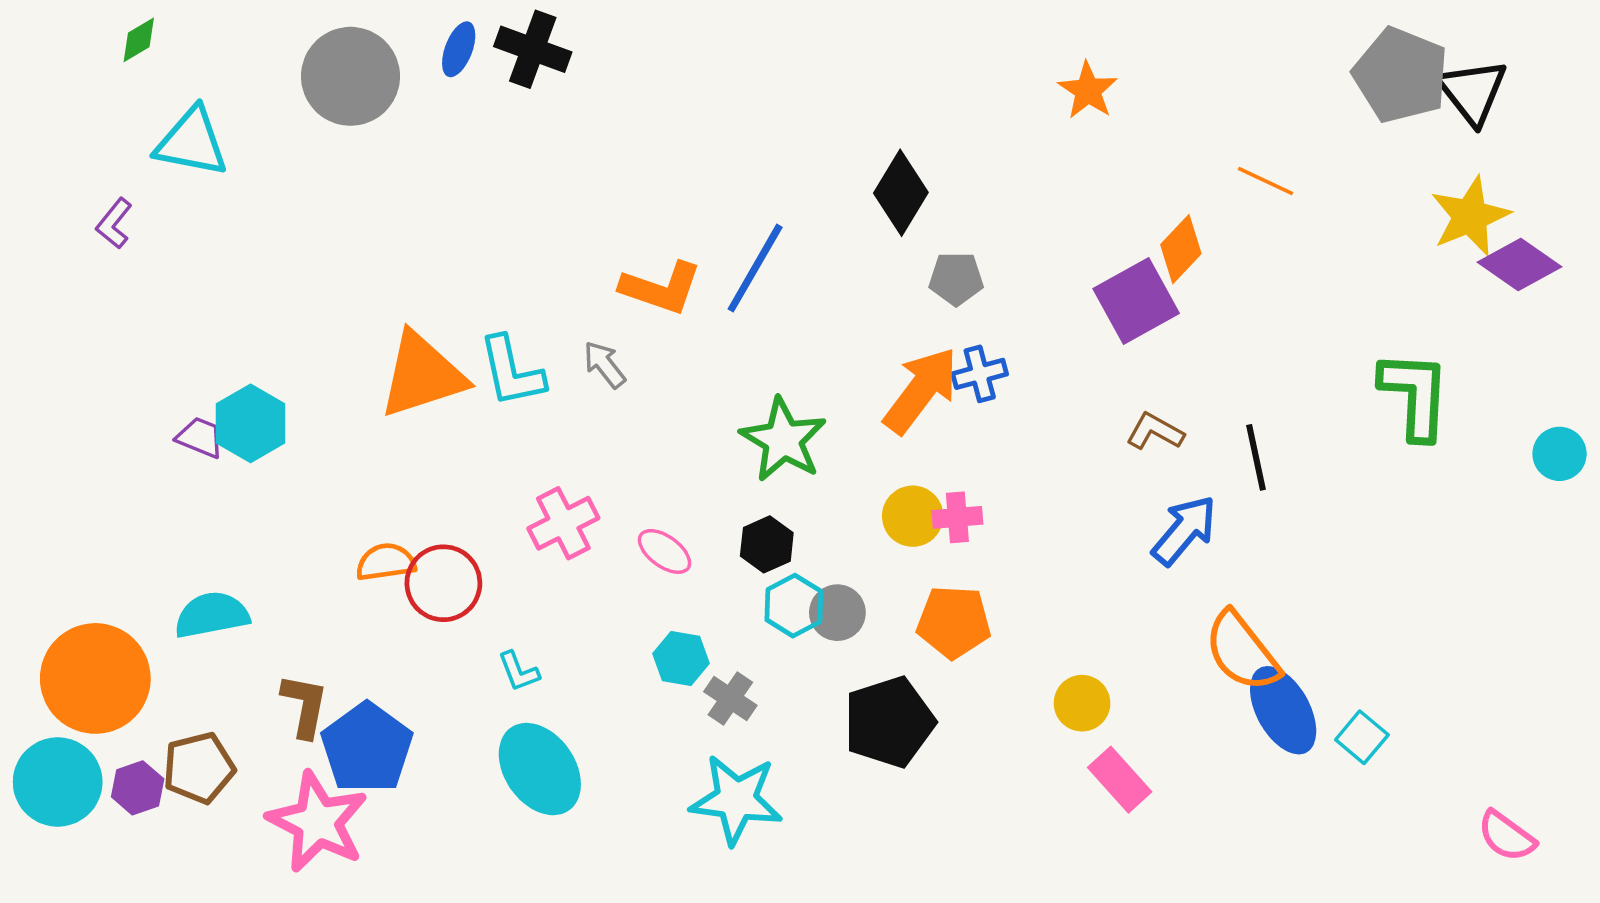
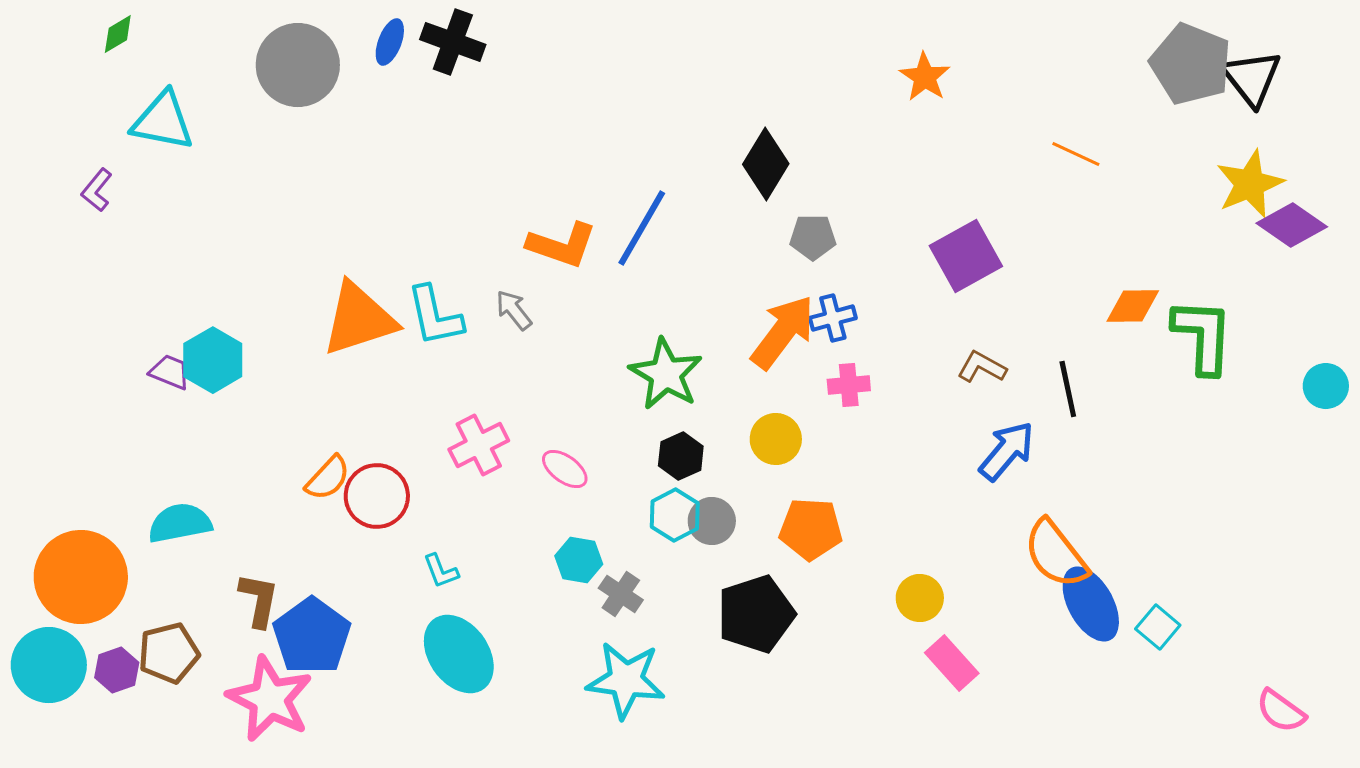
orange diamond: (1181, 249) -> (1133, 306), moved, turned 46
pink cross: (957, 517) -> (849, 385), moved
black hexagon: (767, 544) -> (681, 456), moved
orange semicircle: (386, 562) -> (328, 478), turned 141

